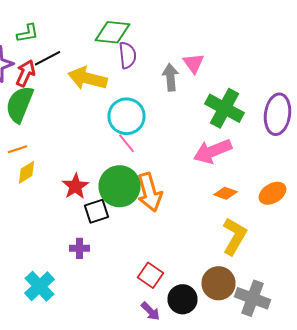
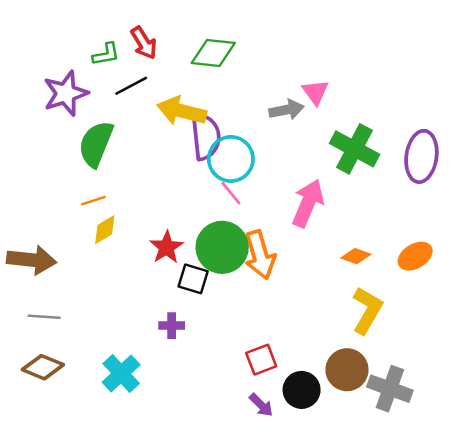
purple semicircle: (128, 55) -> (206, 136), moved, size x1.4
red arrow: (26, 73) -> (144, 43), moved, turned 124
gray arrow: (170, 77) -> (286, 110), turned 84
pink arrow: (212, 151) -> (308, 203), moved, turned 135
black square: (96, 211) -> (193, 279), turned 35
red square: (150, 275) -> (261, 360), turned 35

